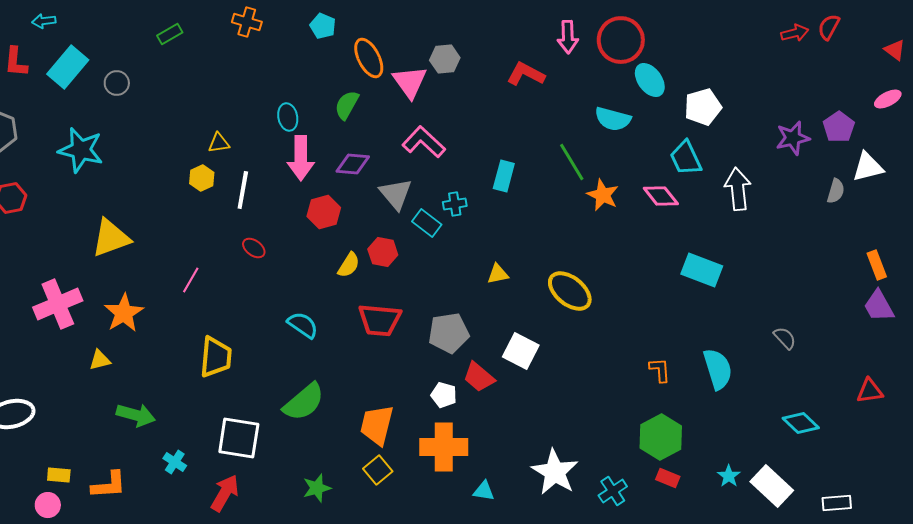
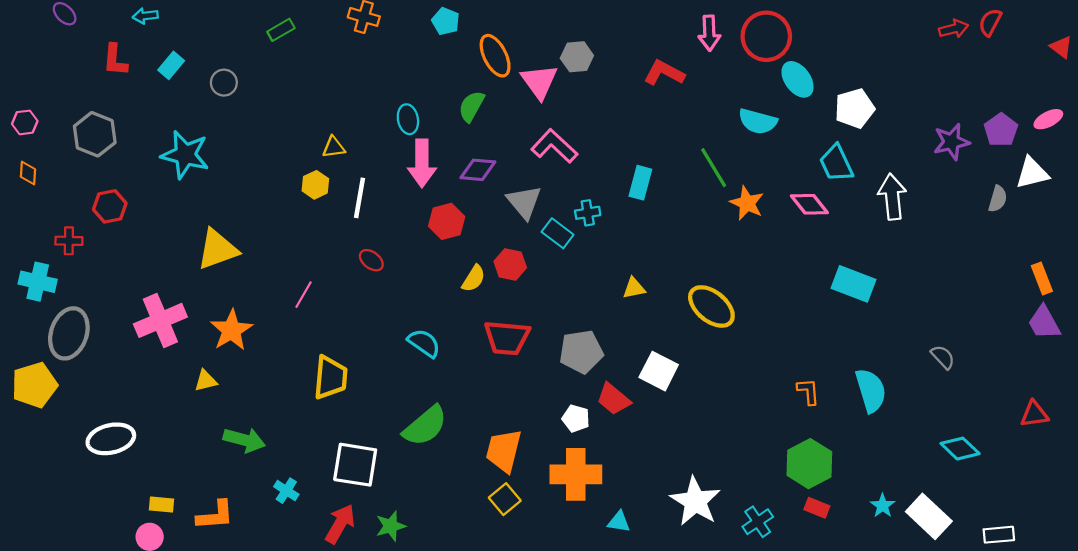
cyan rectangle: (68, 67) -> (171, 65), size x0.6
pink ellipse: (888, 99) -> (1048, 119), moved
green star: (317, 488) -> (391, 526), moved

